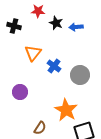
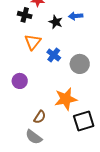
black star: (56, 23) -> (56, 22), moved
black cross: (14, 26) -> (25, 15), moved
orange star: (66, 110) -> (66, 99), turned 30

